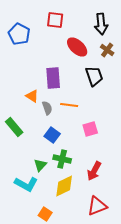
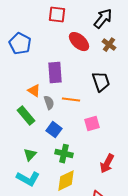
black arrow: (101, 24) -> (103, 19), turned -135
blue pentagon: (19, 34) -> (20, 44), moved
black trapezoid: (94, 76) -> (101, 82), moved
green rectangle: (14, 127) -> (26, 116), moved
green triangle: (40, 165) -> (30, 155), moved
red arrow: (94, 171) -> (107, 164), moved

